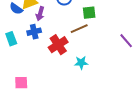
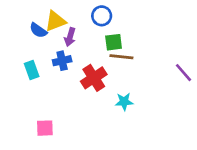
green square: (89, 13) -> (114, 42), moved
brown line: (79, 29) -> (121, 57), turned 30

